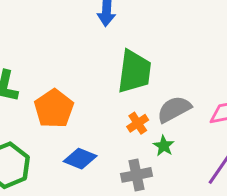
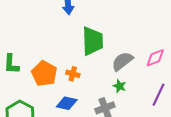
orange cross: (138, 123) -> (73, 74), moved, turned -32

